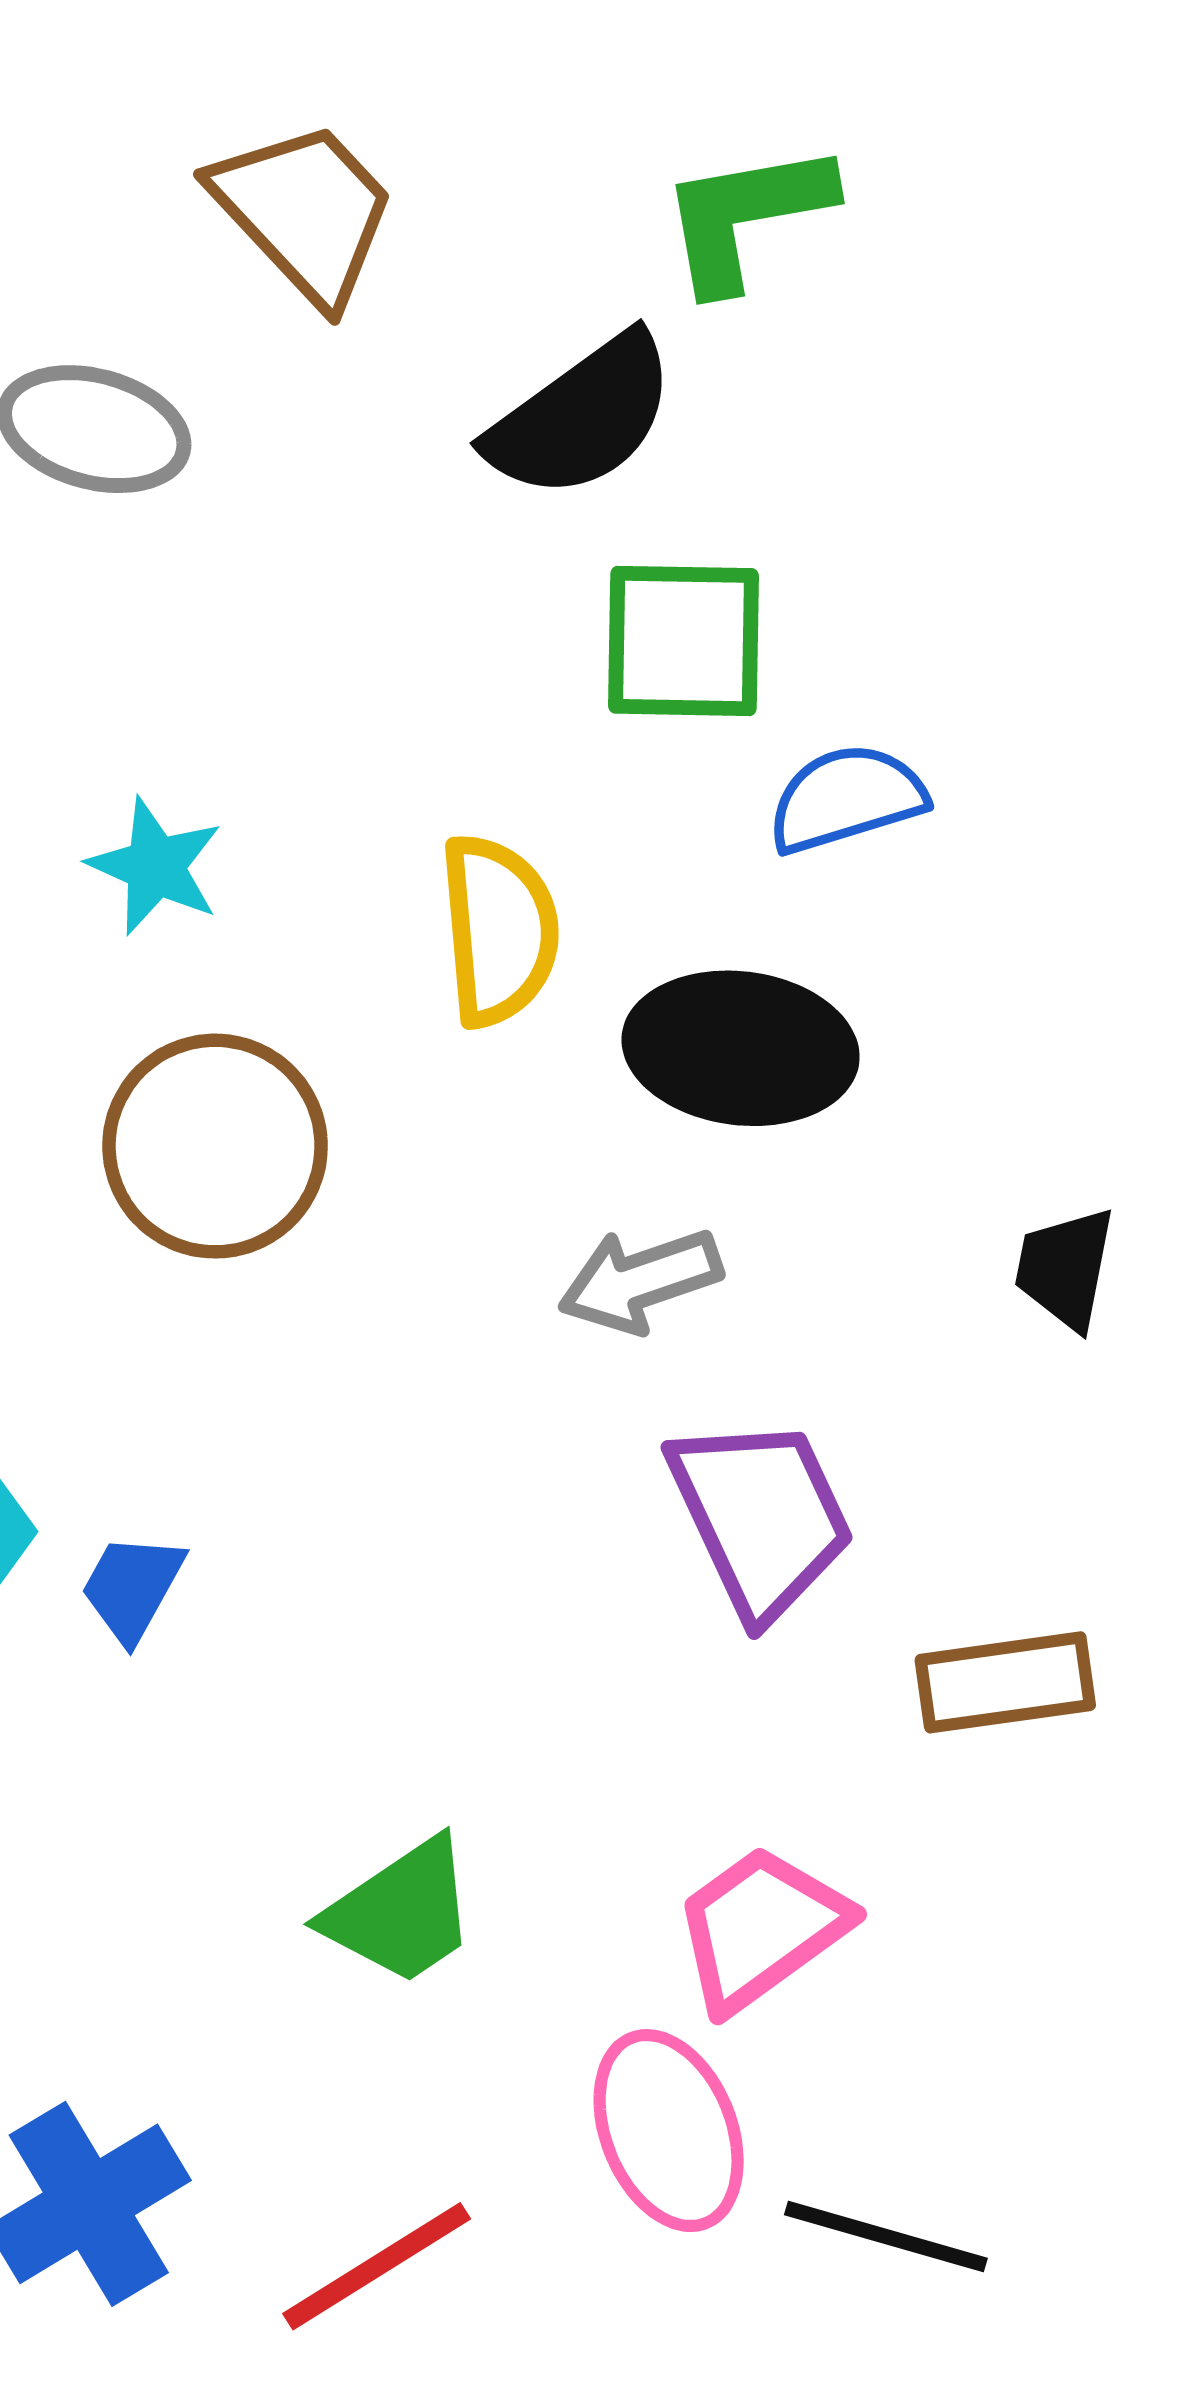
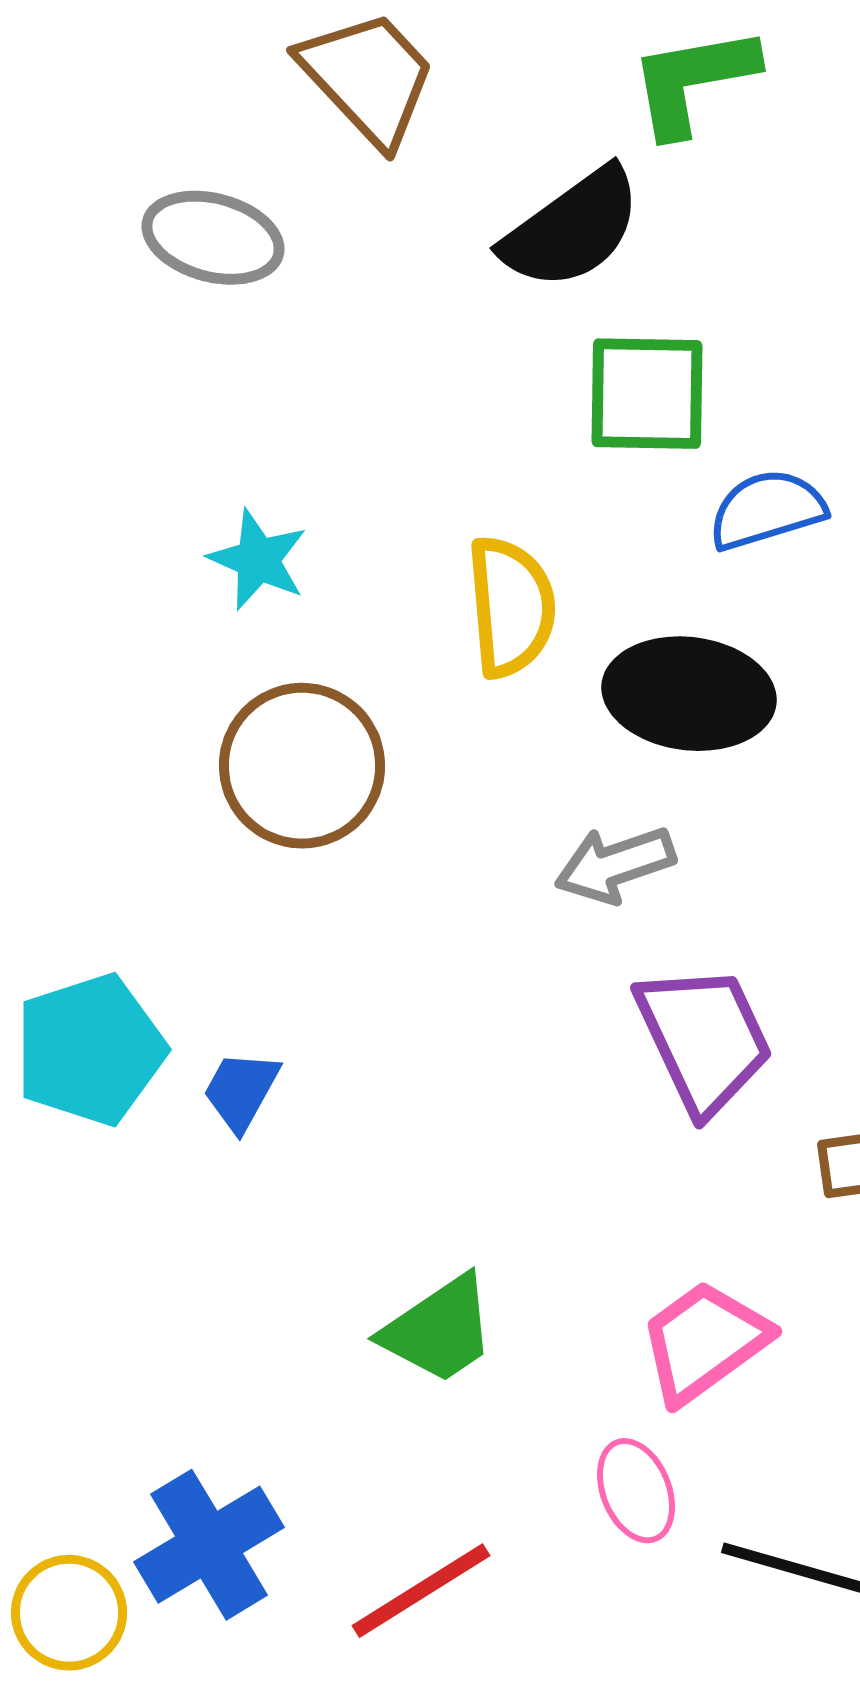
pink ellipse: (669, 2131) -> (636, 1491), size x0.7

